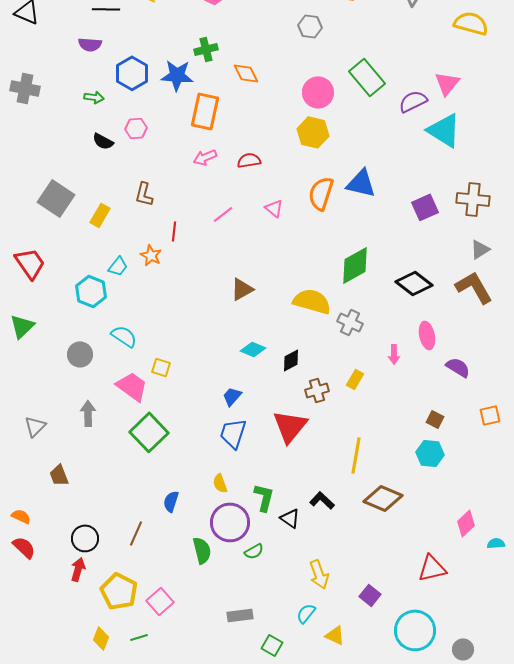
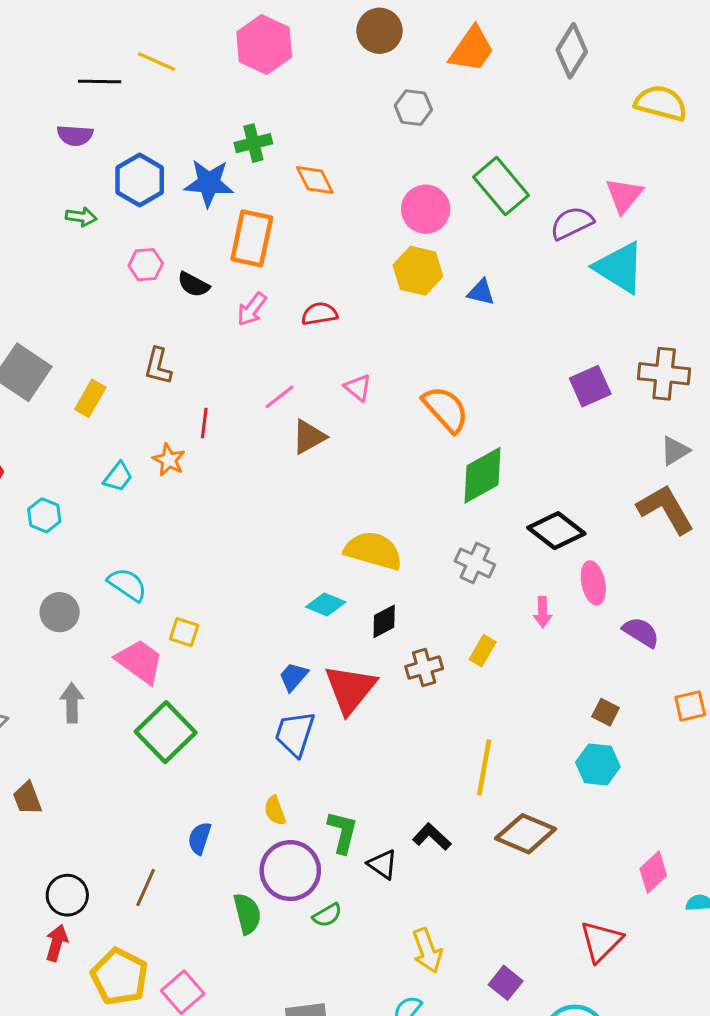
black semicircle: (103, 141) -> (193, 285), moved
pink arrow: (205, 157) -> (252, 309), turned -30
blue triangle: (361, 183) -> (481, 292), moved, size x0.6
orange semicircle: (321, 193) -> (446, 409), moved, turned 120
black diamond: (414, 283) -> (556, 531), moved
brown triangle: (242, 289) -> (309, 437), moved
cyan hexagon: (91, 291) -> (44, 515), moved, size x0.7
yellow semicircle: (312, 301) -> (373, 551), moved
red triangle: (290, 426) -> (350, 689), moved
red triangle: (432, 568) -> (601, 941), turned -32

